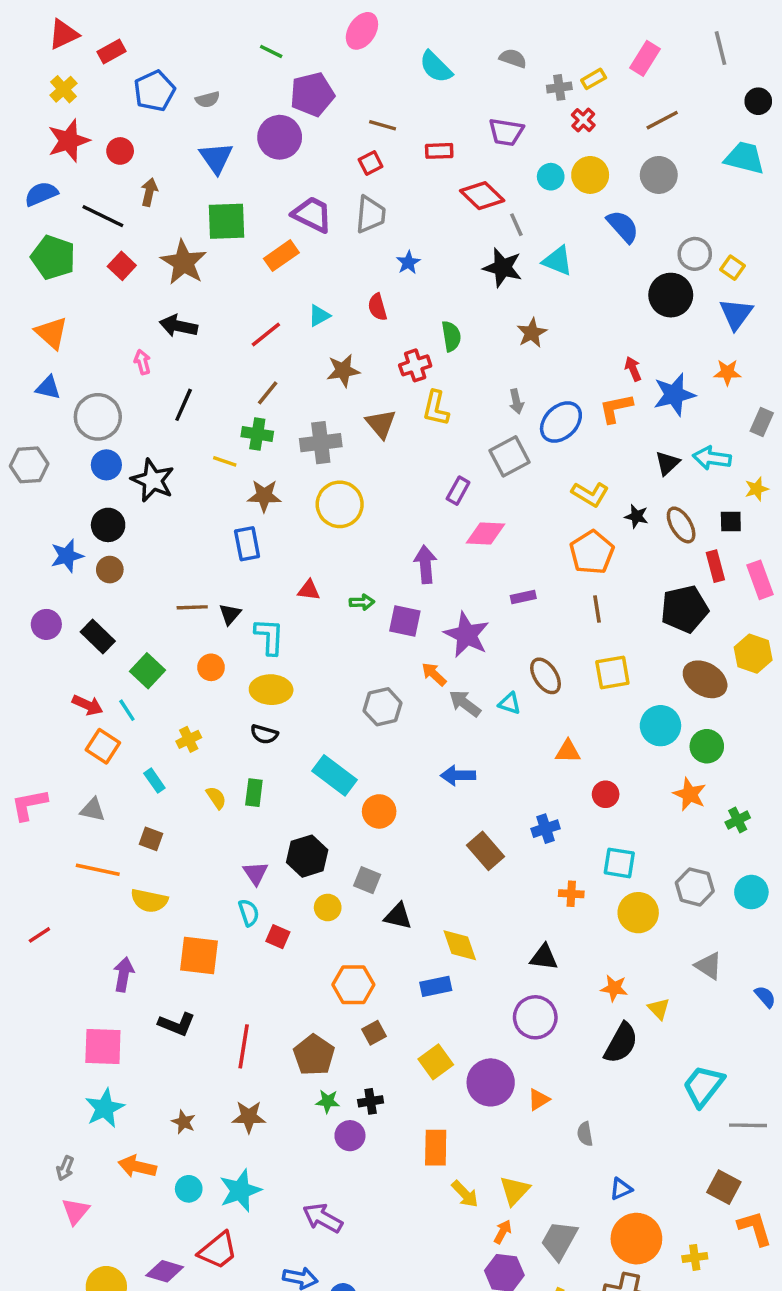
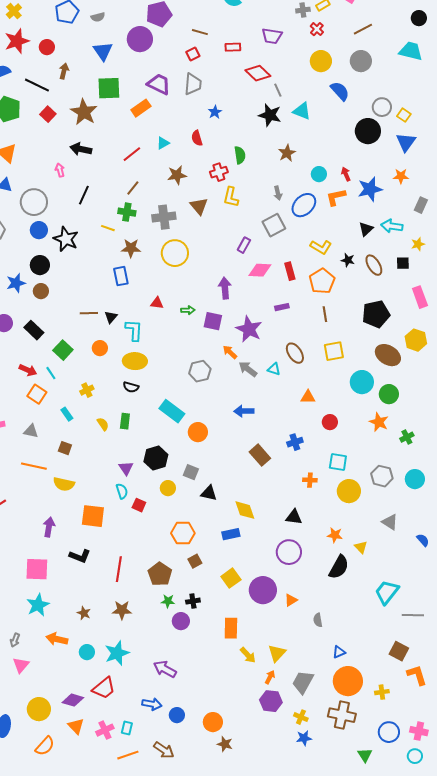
cyan circle: (551, 177) -> (319, 174), moved
red rectangle: (715, 566) -> (290, 271), moved

